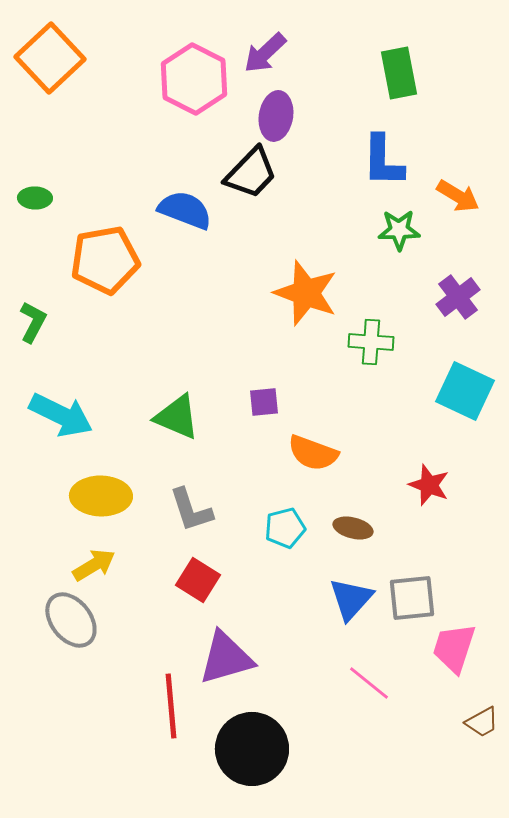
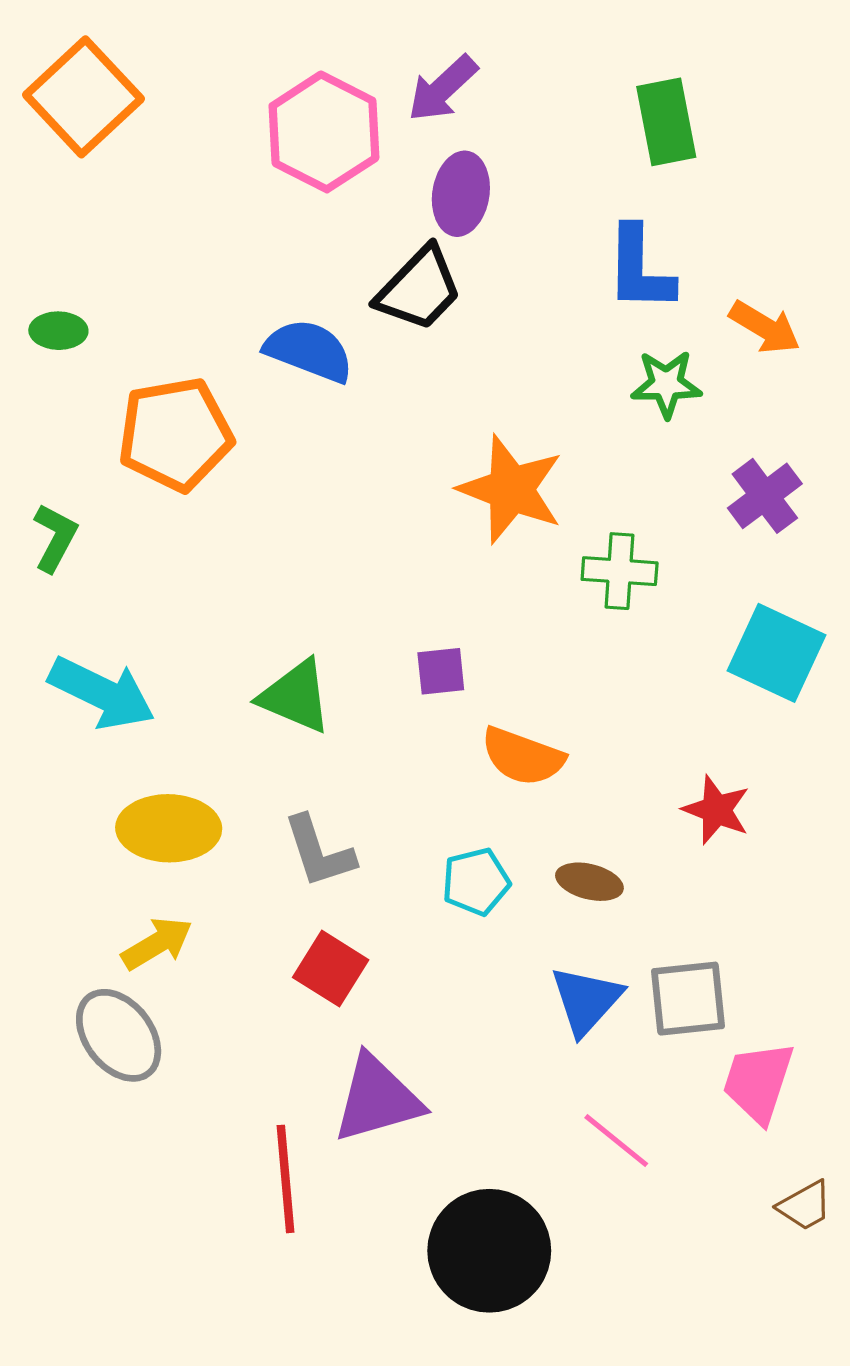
black circle: (252, 749) -> (489, 1251), moved

